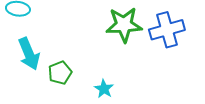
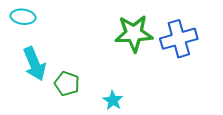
green pentagon: (60, 73) -> (67, 84), turned -30

